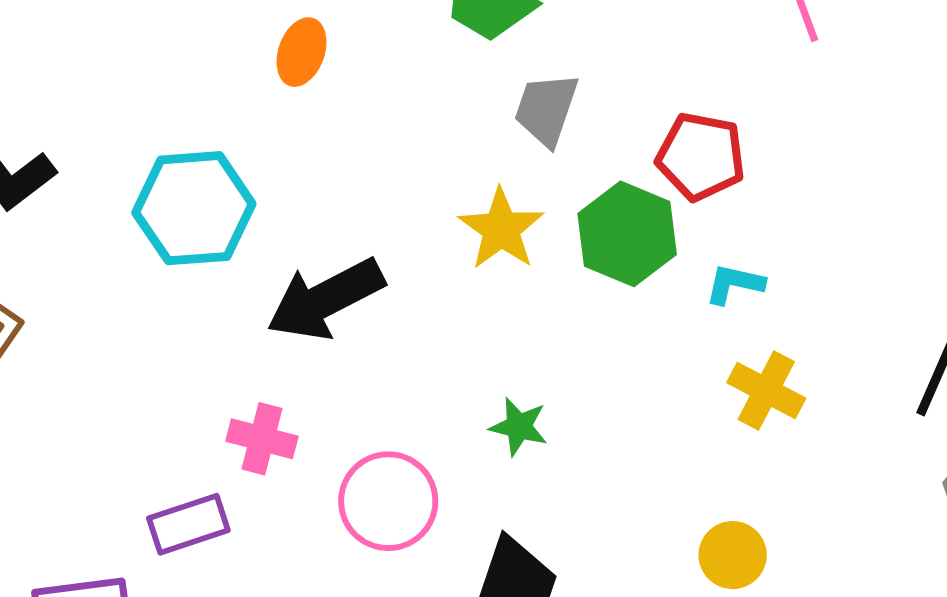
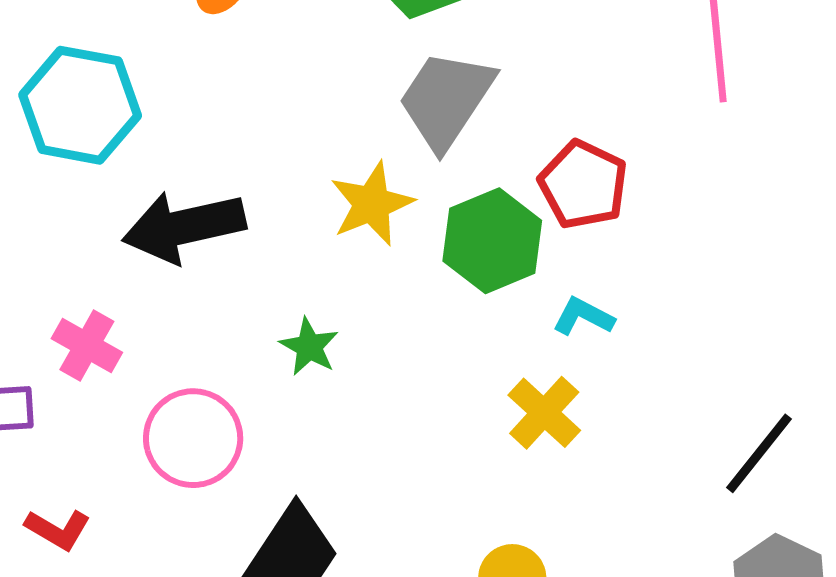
gray trapezoid: (546, 109) -> (446, 100), size x1.4
yellow cross: (766, 390) -> (544, 413), moved
green star: (519, 427) -> (309, 347), moved

